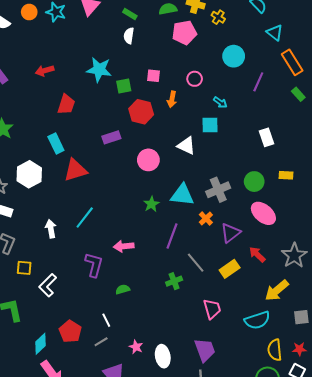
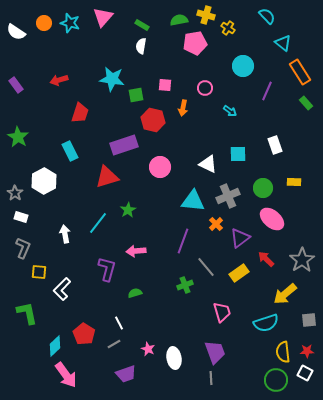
cyan square: (210, 125) -> (238, 154), moved
purple rectangle: (111, 137) -> (124, 145), size x1.5
white triangle: (186, 146) -> (208, 164), moved
red triangle: (75, 170) -> (107, 177), moved
green star: (151, 204) -> (128, 210), moved

